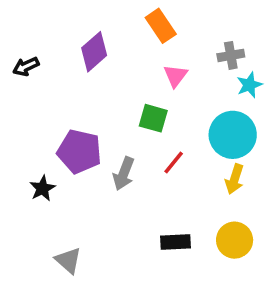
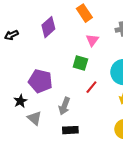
gray arrow: (124, 174) -> (64, 106), moved
black rectangle: (175, 242) -> (70, 130), moved
gray triangle: (68, 260) -> (34, 118), moved

